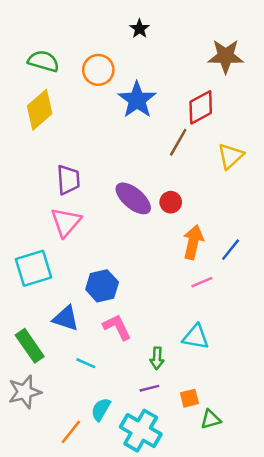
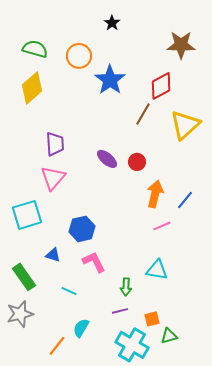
yellow triangle: (231, 156) -> (185, 125), size x1.4
purple ellipse: (133, 198) -> (107, 159), size x0.7
blue triangle: (66, 318) -> (53, 255), size x0.7
cyan cross: (141, 431) -> (132, 345), moved

